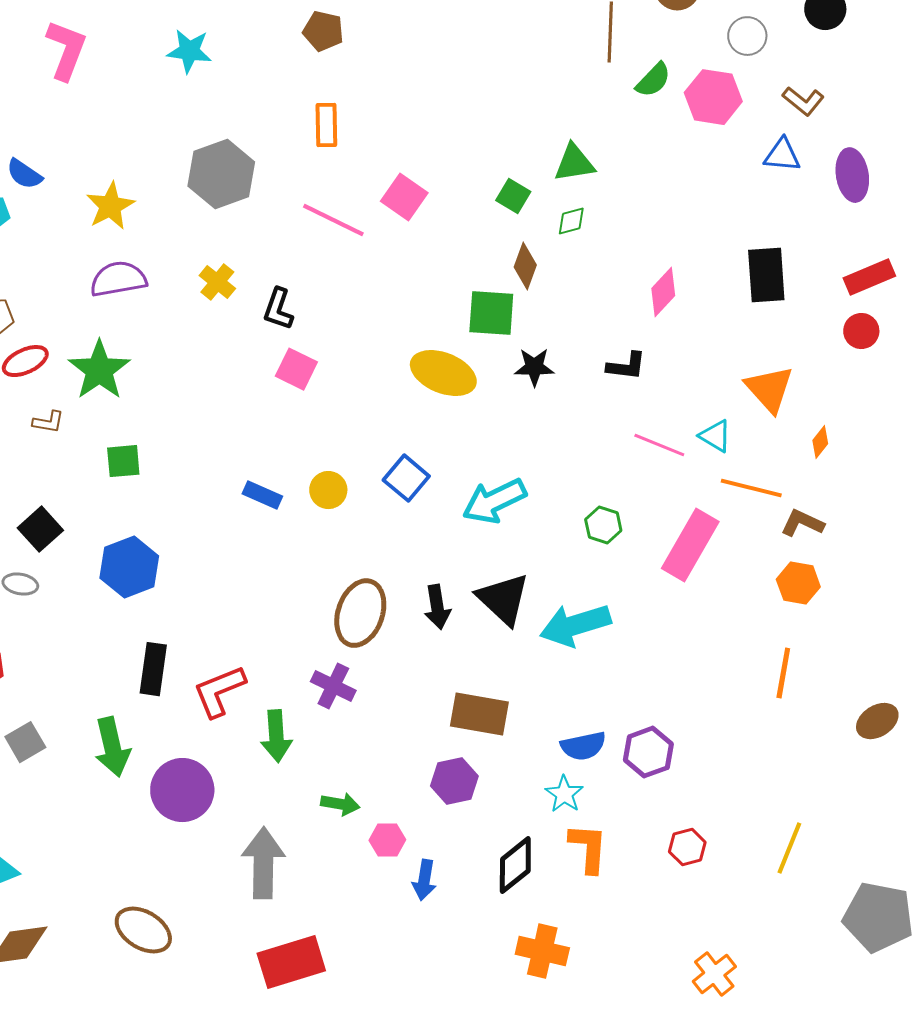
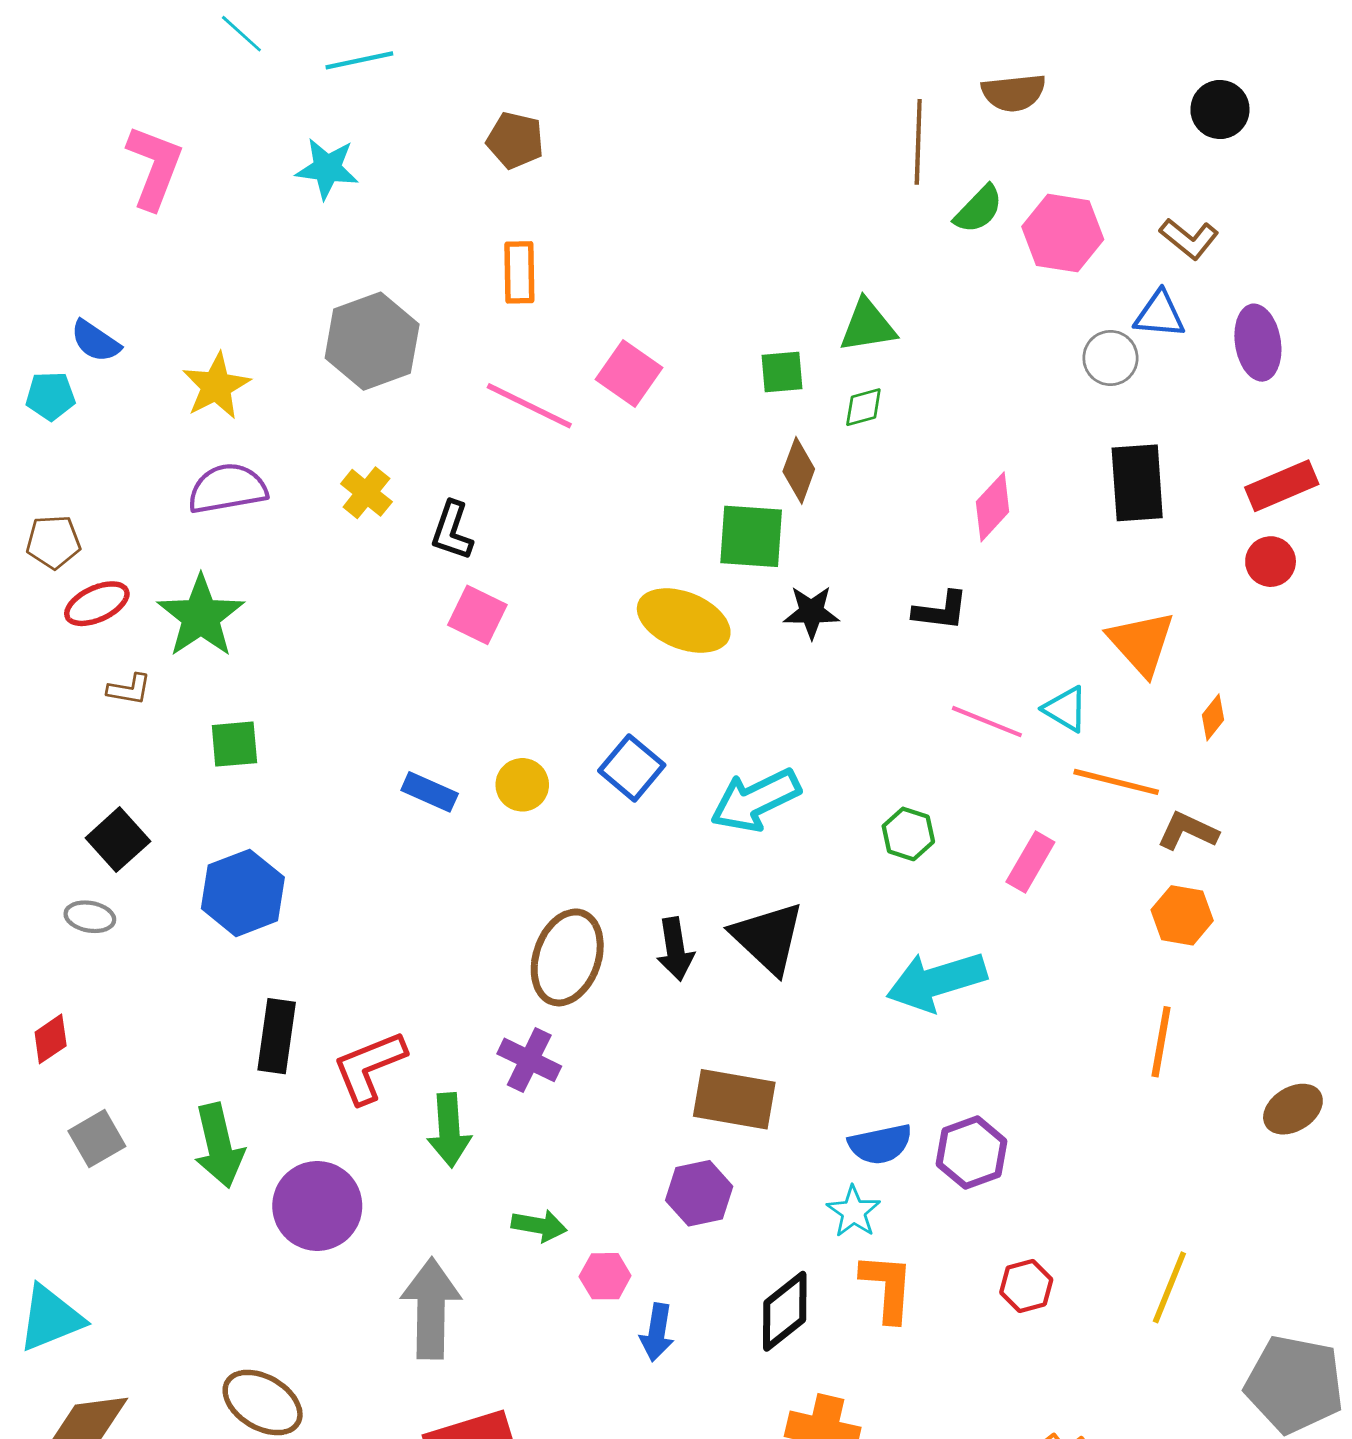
gray circle: (747, 36) -> (1110, 358), moved
green square: (513, 196) -> (782, 372), turned -36
pink rectangle: (690, 545) -> (1030, 862), size x0.6
cyan arrow: (575, 625) -> (936, 981), moved

